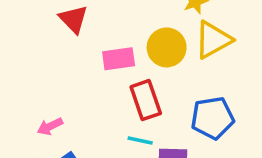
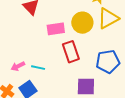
cyan line: (140, 140) -> (38, 68), moved

